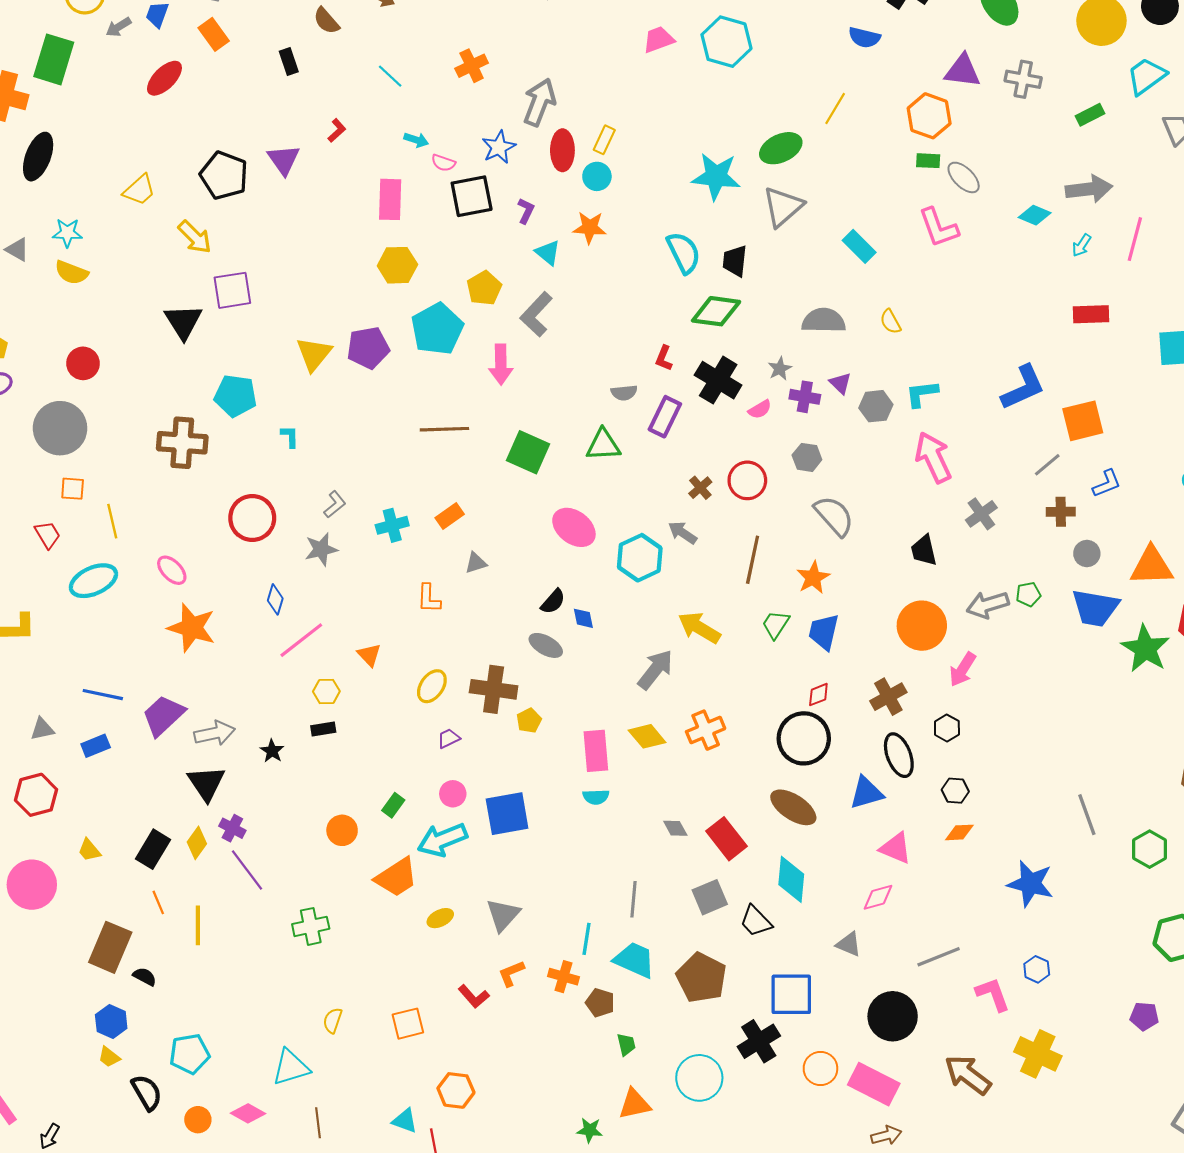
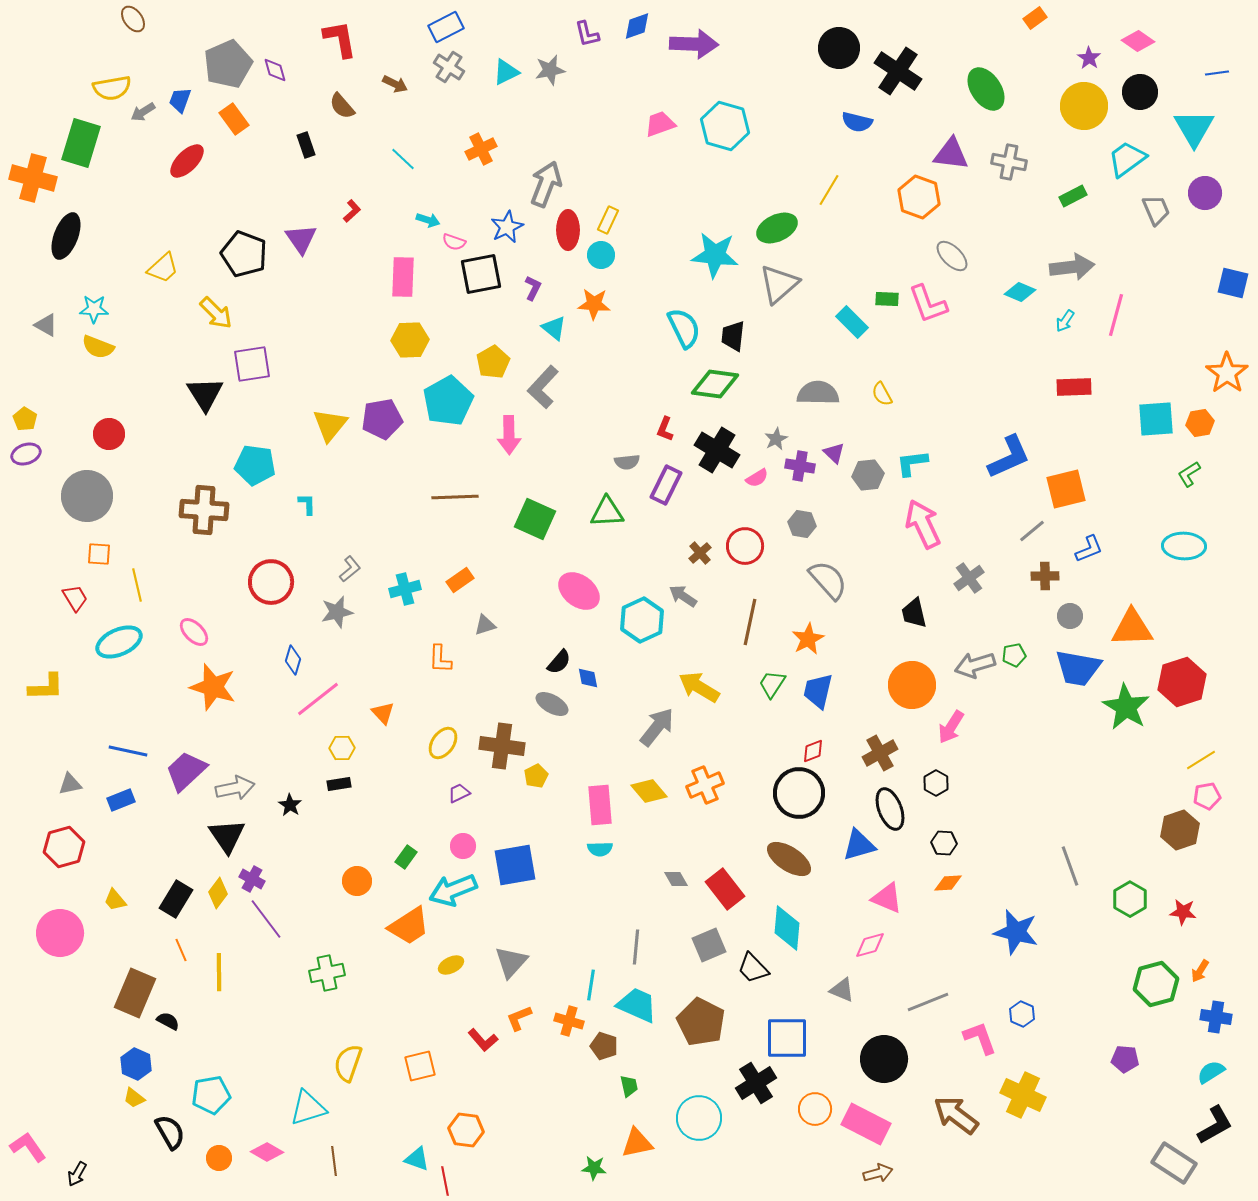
green rectangle: (928, 161) -> (887, 299), moved
yellow semicircle: (333, 1020) -> (348, 1063), size x1.5

